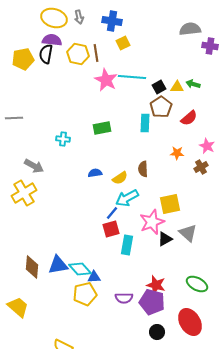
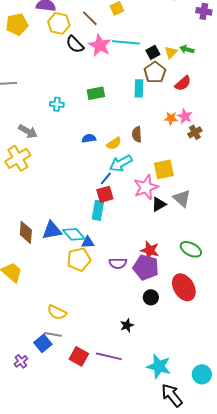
brown line: (96, 53) -> (90, 18), turned -36
black semicircle: (46, 54) -> (75, 44), moved, turned -54
yellow hexagon: (78, 54) -> (59, 23), moved
yellow triangle: (177, 87) -> (171, 52), turned -48
pink star: (207, 146) -> (185, 116), moved
cyan rectangle: (127, 245) -> (98, 210), moved

